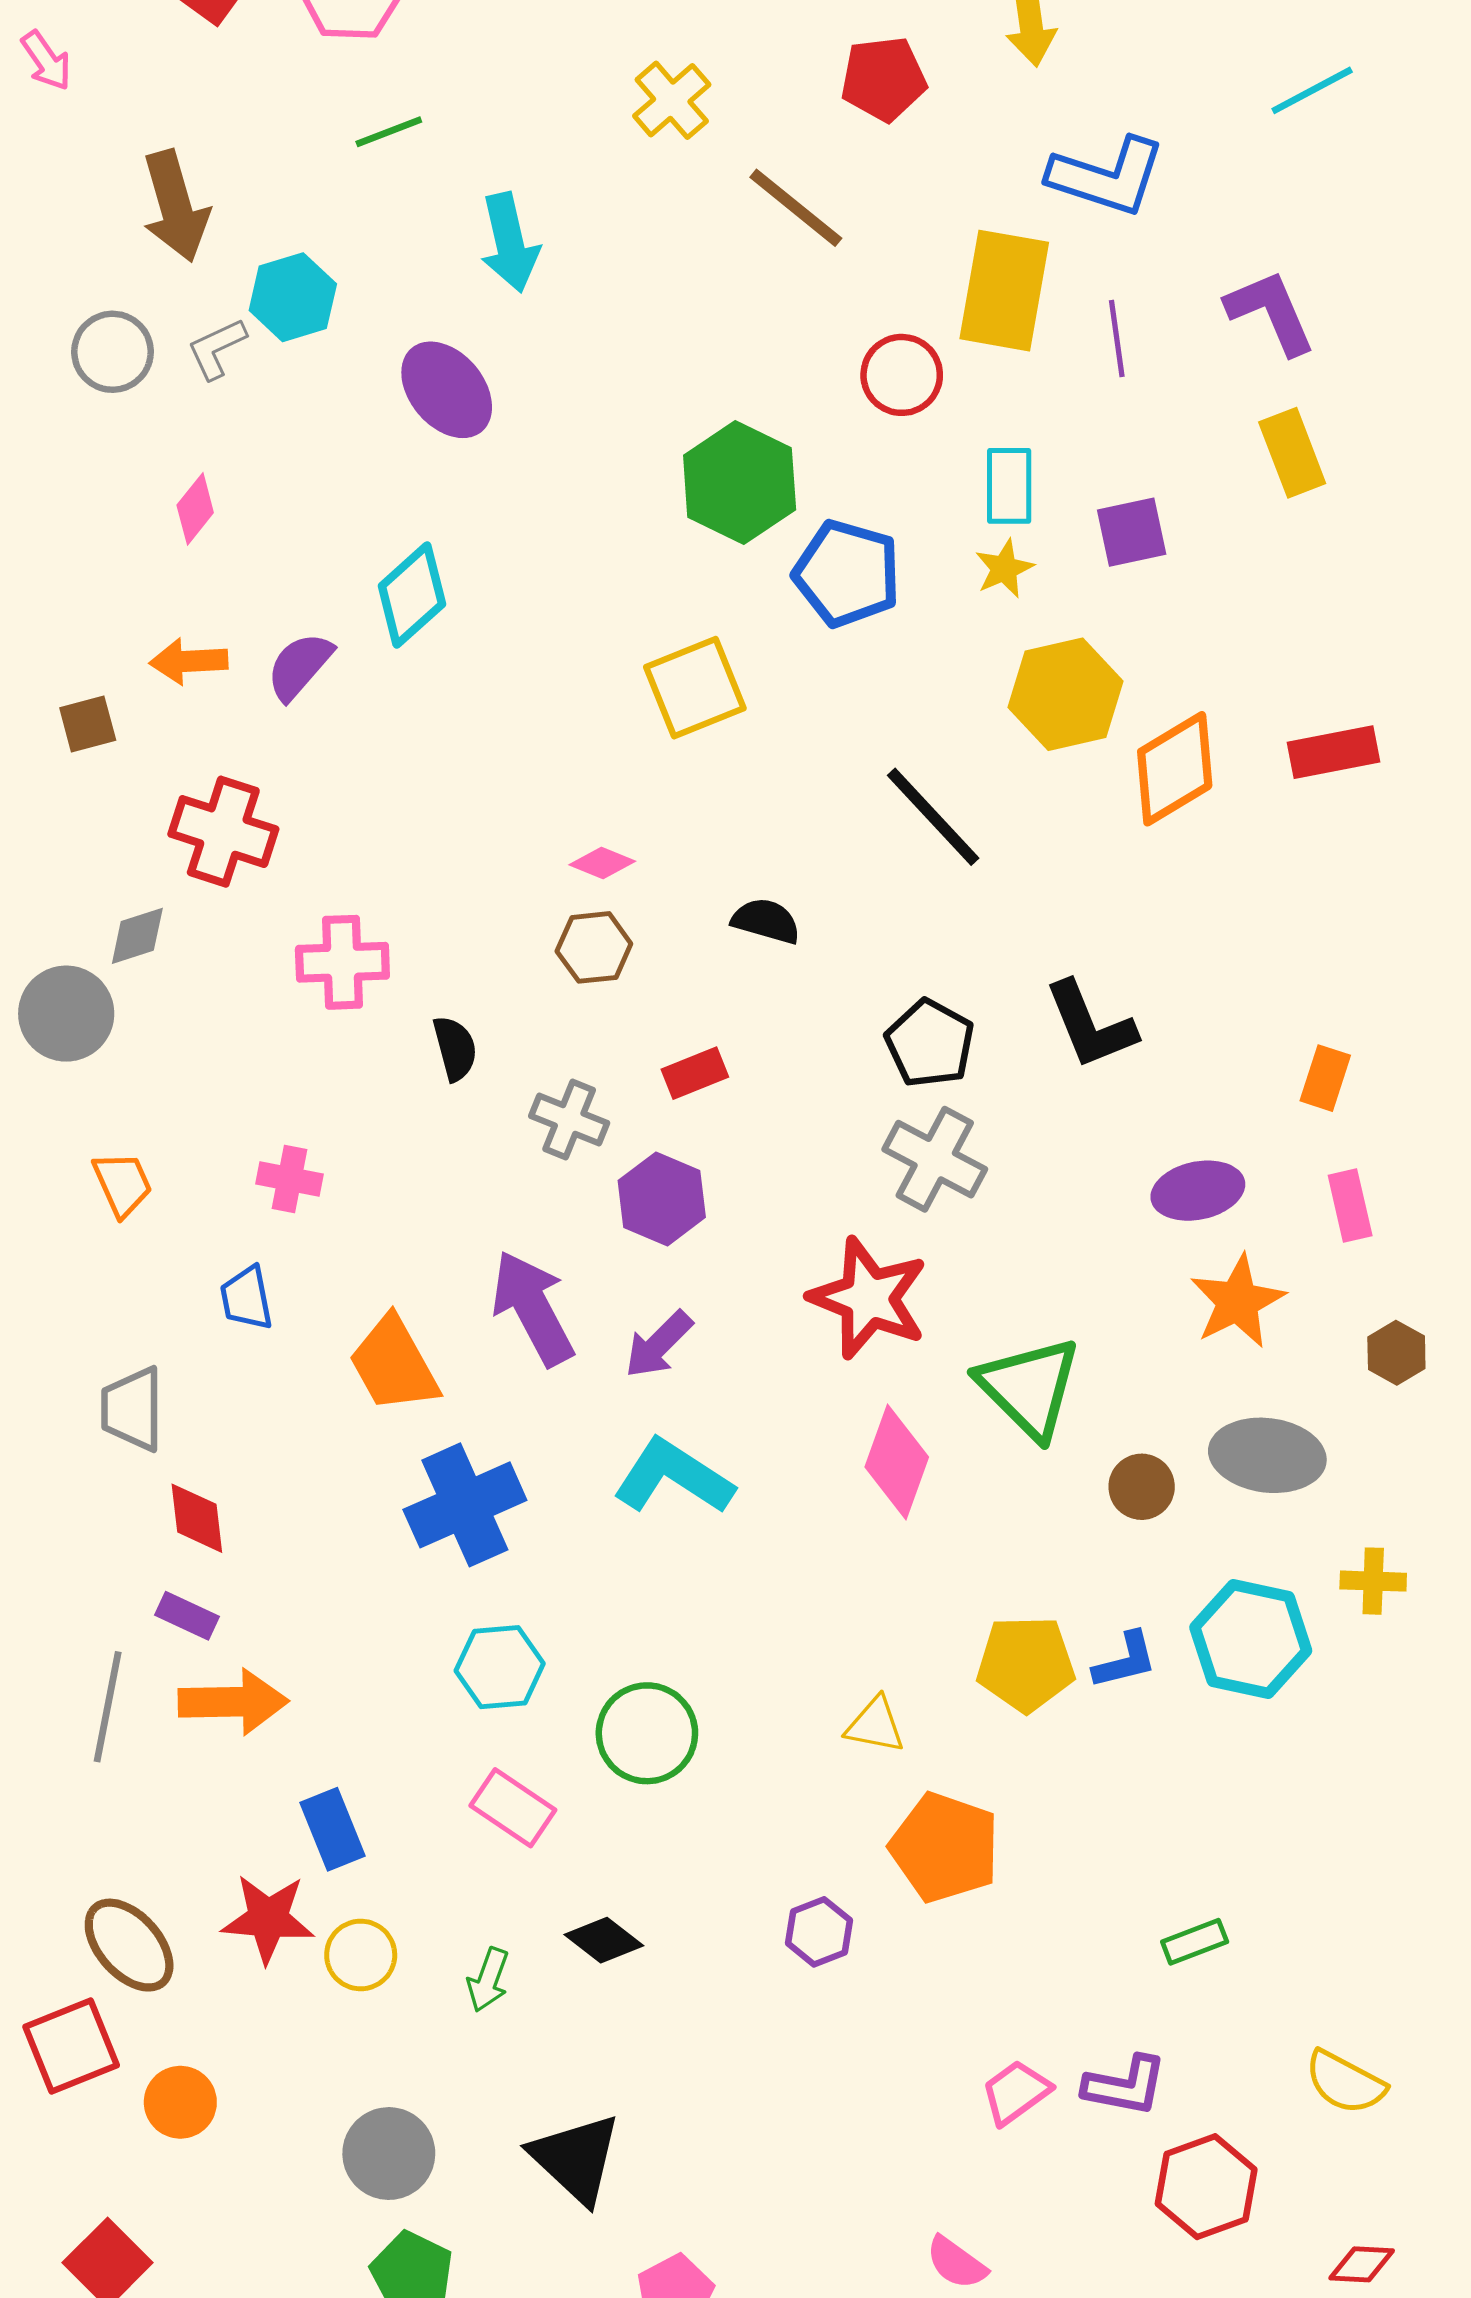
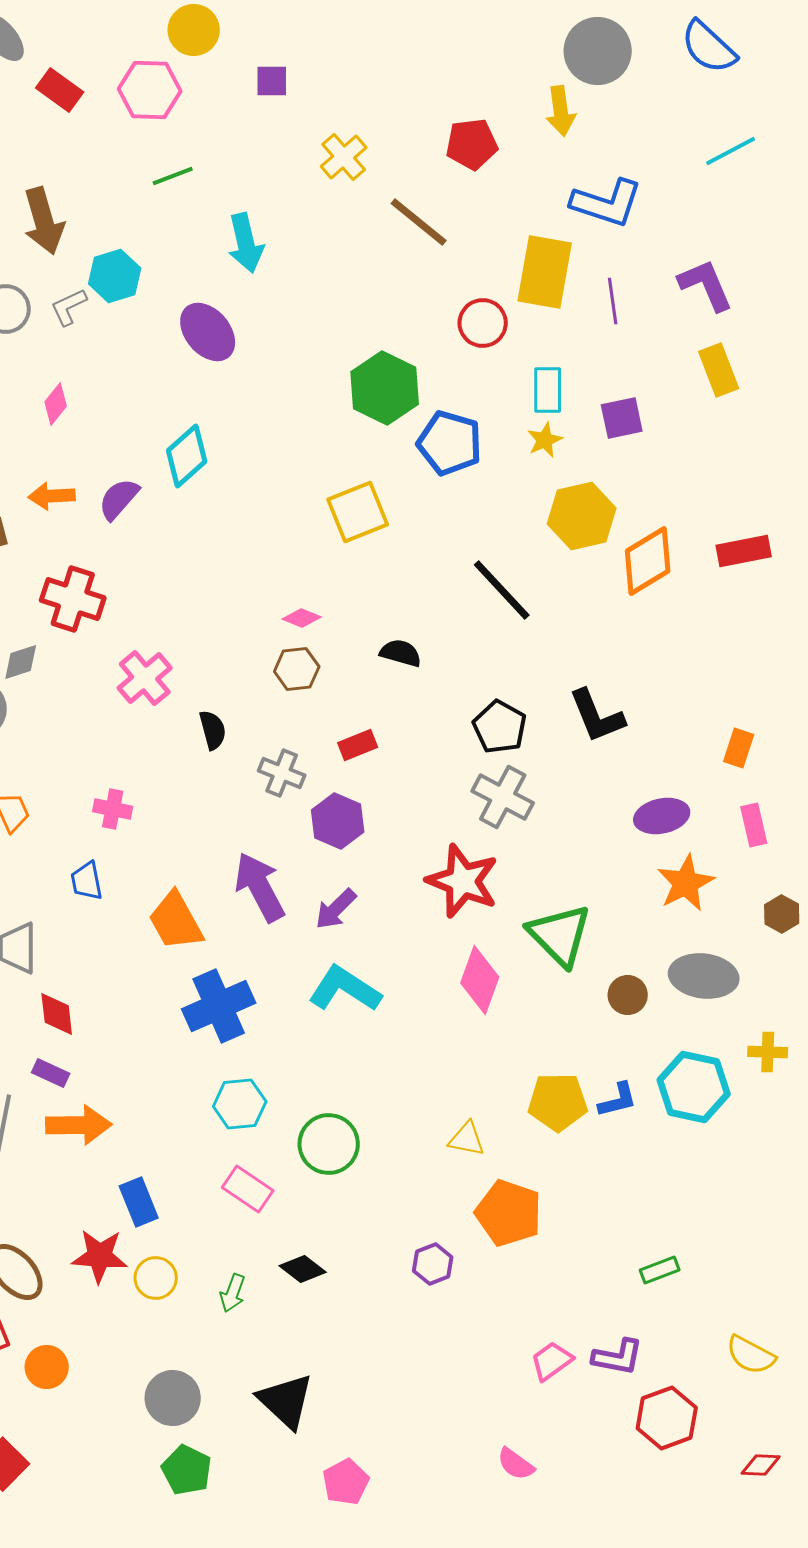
pink cross: (342, 962) -> (145, 678), turned -38

